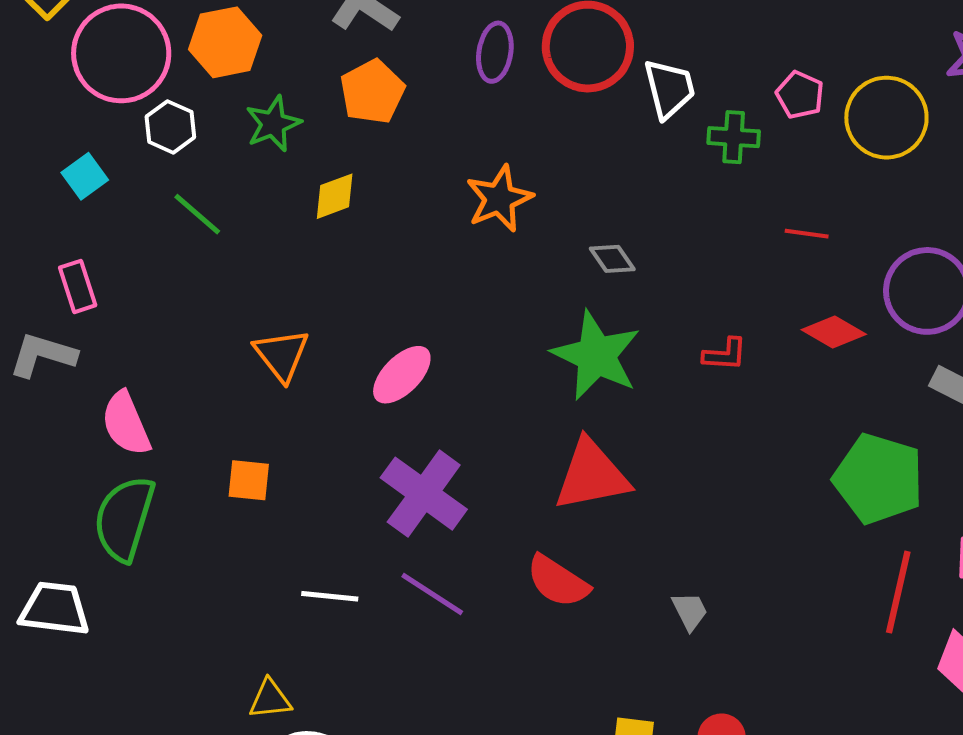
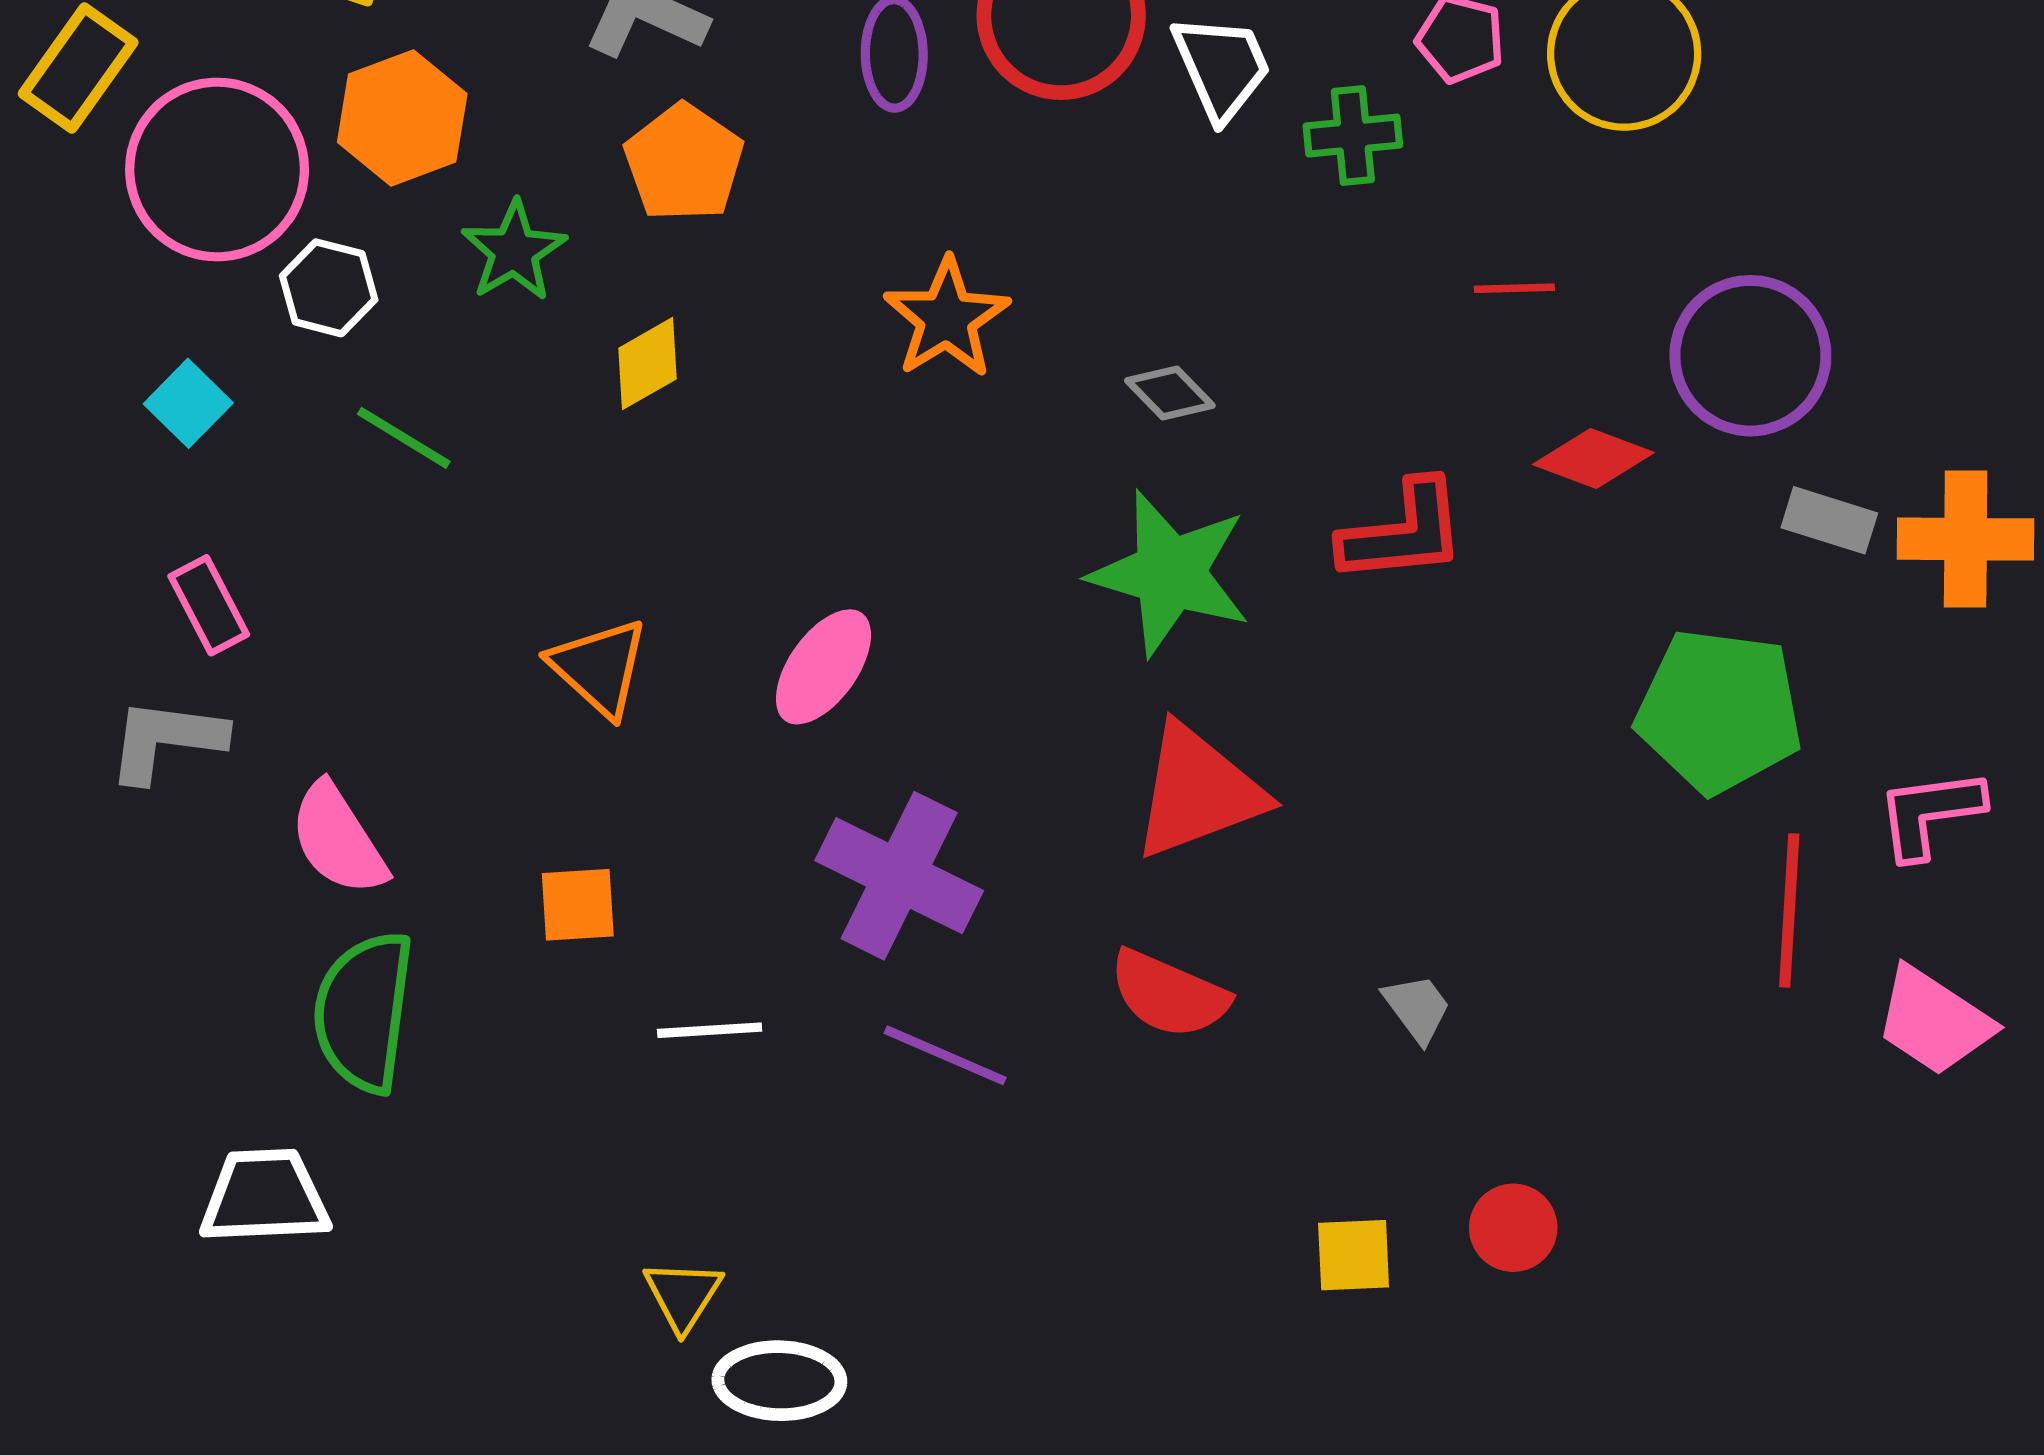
red L-shape: (725, 354) -> (1403, 532), size x1.6
white line: (330, 596) -> (710, 1030), moved
yellow triangle: (270, 699) -> (683, 1295), turned -42

